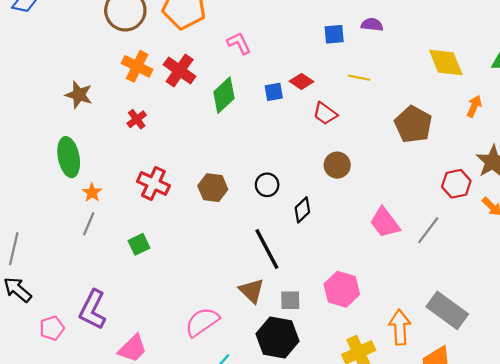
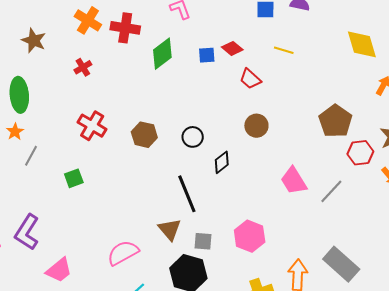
red cross: (180, 70) -> (125, 28), turned -32
brown pentagon: (413, 124) -> (335, 121), moved
orange star: (92, 193) -> (15, 132), moved

